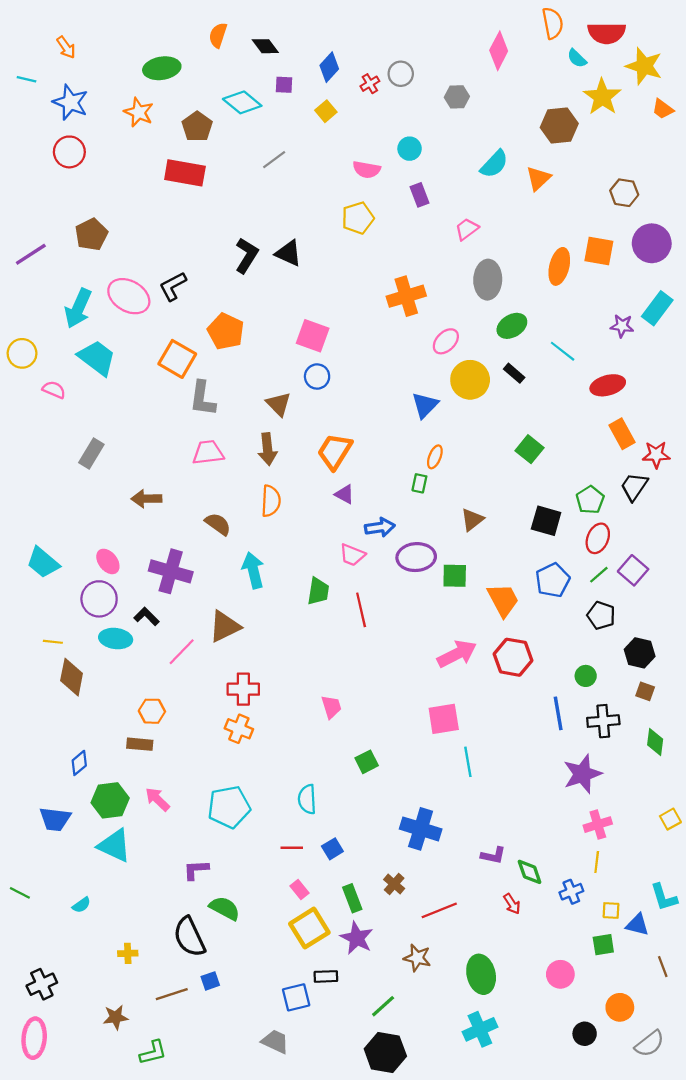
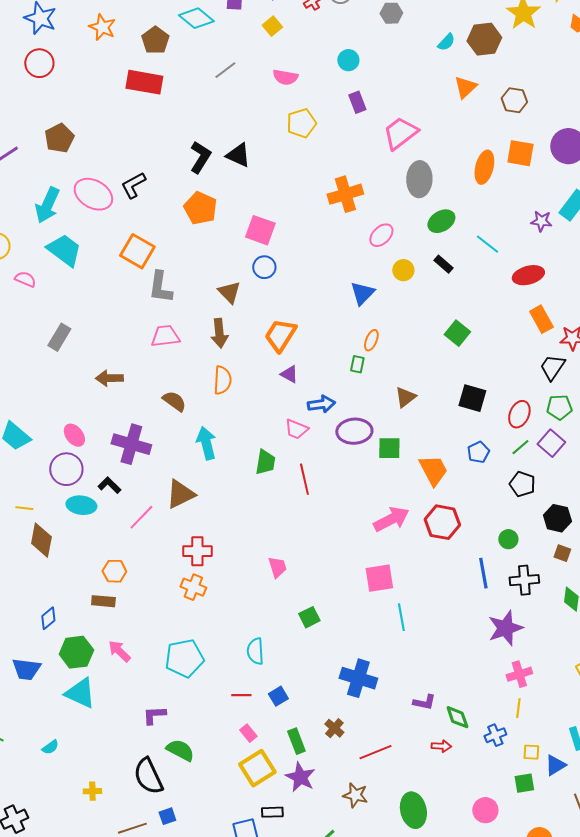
cyan semicircle: (494, 164) -> (446, 42), moved, size x0.7
pink semicircle: (367, 170) -> (285, 77), moved
brown hexagon: (624, 193) -> (514, 100), moved
pink trapezoid: (467, 229) -> (400, 133), size x1.6
orange pentagon: (226, 331) -> (200, 208), moved
yellow circle: (470, 380) -> (403, 270), size x0.6
green pentagon: (590, 500) -> (559, 407), moved, turned 30
blue pentagon: (553, 580) -> (478, 452), size x0.7
red arrow: (512, 904) -> (441, 746), turned -54
blue triangle: (637, 925) -> (555, 765), turned -45

